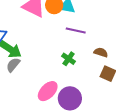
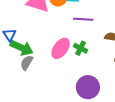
pink ellipse: (48, 91) -> (61, 48), moved

